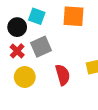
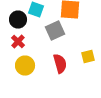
gray square: (41, 47) -> (55, 30), moved

